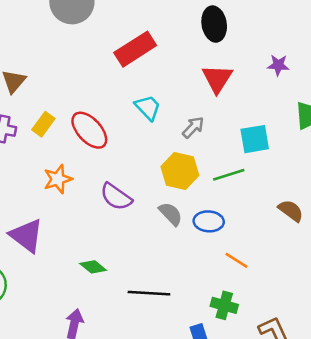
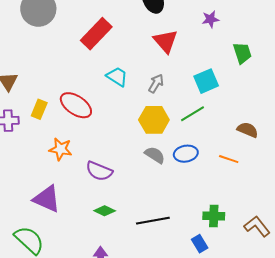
orange star: (58, 179) -> (61, 149), turned -30
purple semicircle: (116, 197) -> (99, 171), moved
orange line: (236, 260) -> (229, 159), moved

